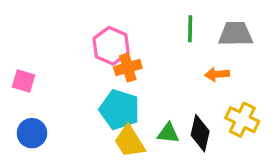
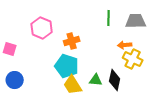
pink hexagon: (111, 46) -> (42, 28), moved
yellow cross: (242, 120) -> (133, 59), moved

